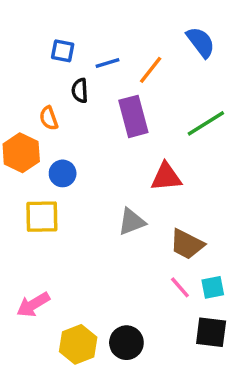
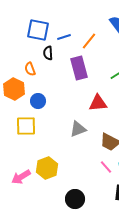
blue square: (63, 51) -> (38, 30), size x1.6
yellow hexagon: (78, 344) -> (47, 168), moved

